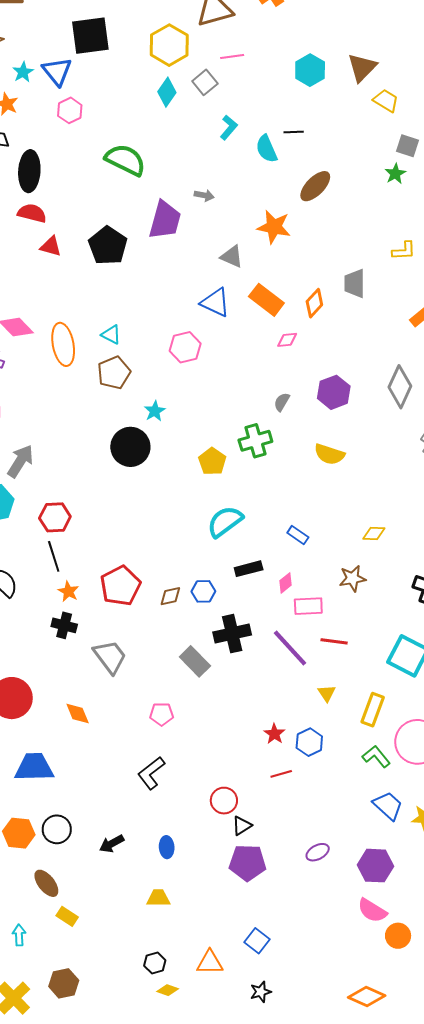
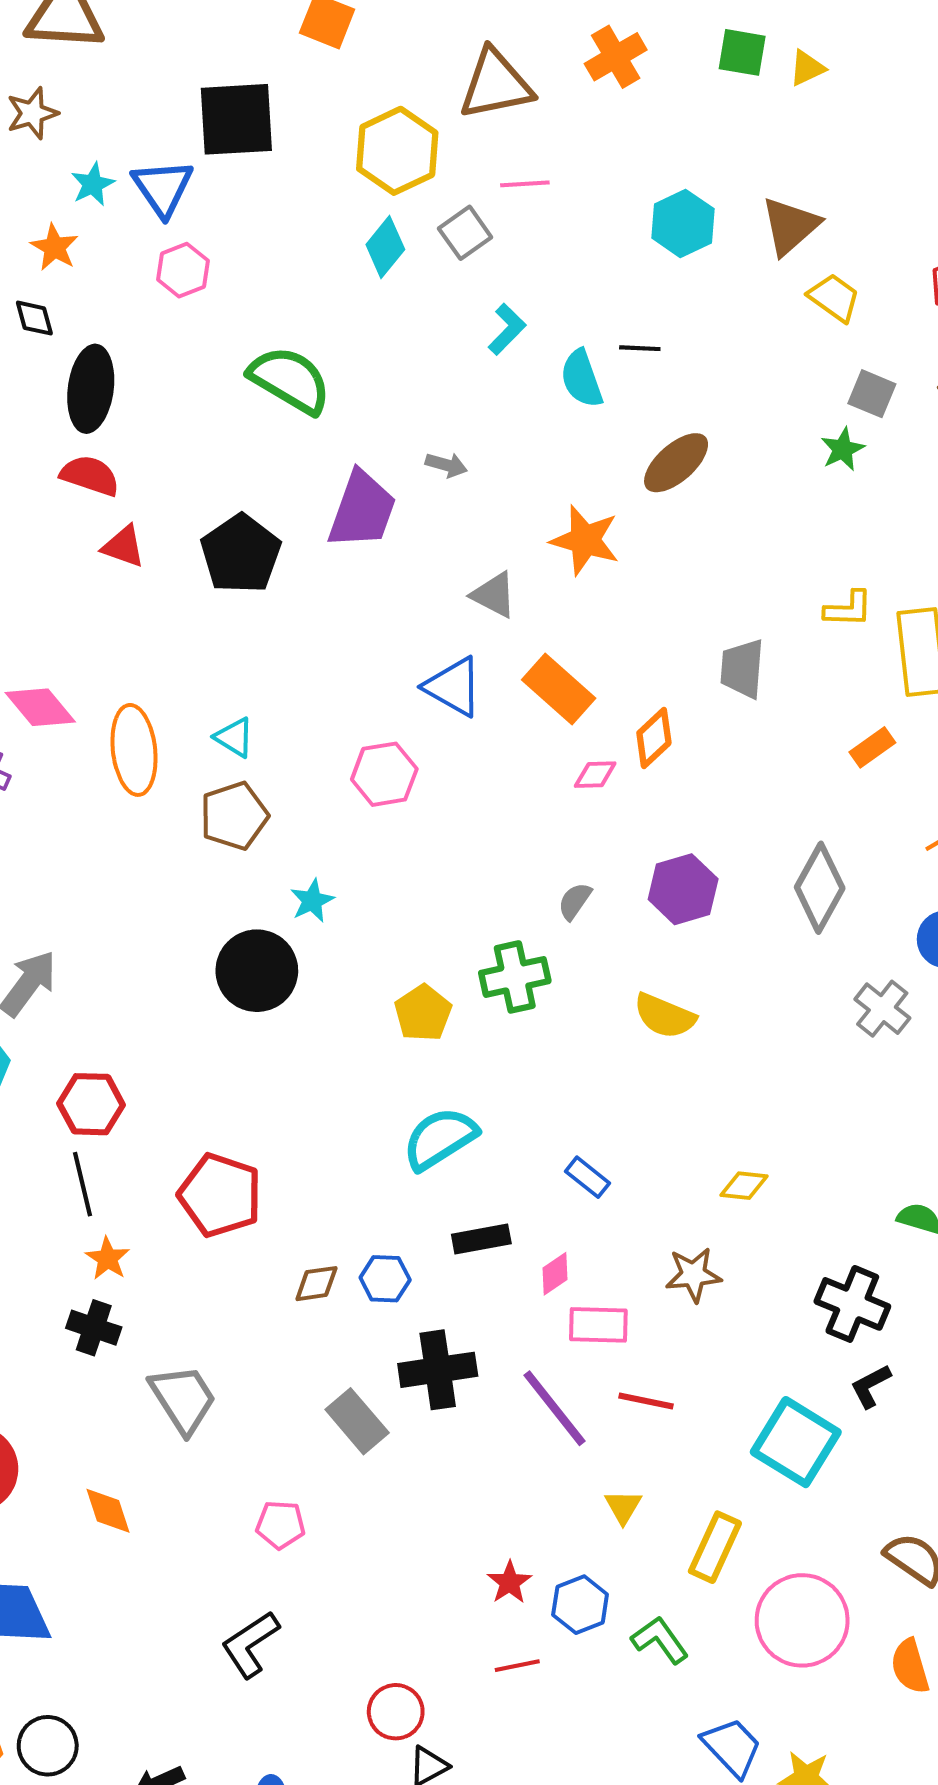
orange diamond: (314, 303) -> (654, 738), moved
red pentagon: (120, 586) -> (220, 1195), moved, turned -30
green L-shape: (376, 757) -> (660, 1640), moved

